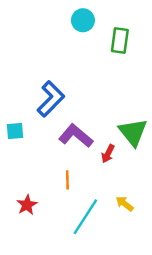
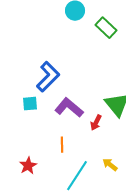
green rectangle: (120, 41) -> (106, 28), turned -55
cyan square: (15, 131) -> (30, 104), moved

